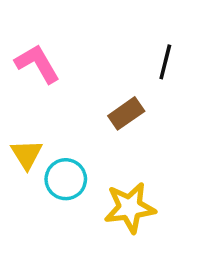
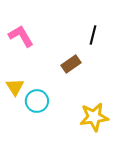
yellow star: (130, 208) -> (94, 117), moved

